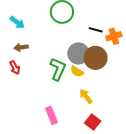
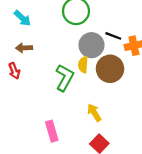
gray circle: (78, 53) -> (91, 45), moved
yellow semicircle: (77, 71) -> (83, 65), moved, turned 56

